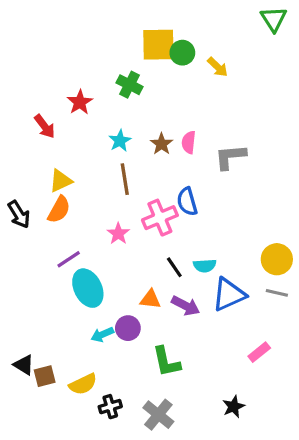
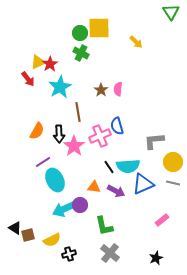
green circle: (182, 53) -> (80, 33), moved
cyan star: (120, 141) -> (60, 87), moved, size x1.6
gray L-shape: (230, 157) -> (154, 141), moved
yellow triangle: (61, 181) -> (38, 62), moved
black arrow: (19, 214) -> (59, 134), moved, turned 30
pink star: (118, 234) -> (74, 146), size x1.5
cyan semicircle: (205, 266) -> (128, 166), size x1.6
cyan arrow: (102, 335) -> (64, 209), size x1.6
black star: (234, 407) -> (156, 258), moved
gray cross: (158, 415) -> (110, 253), moved

